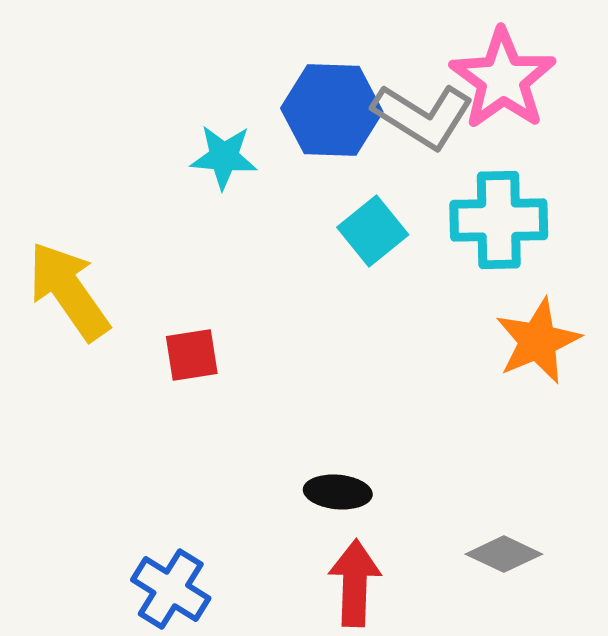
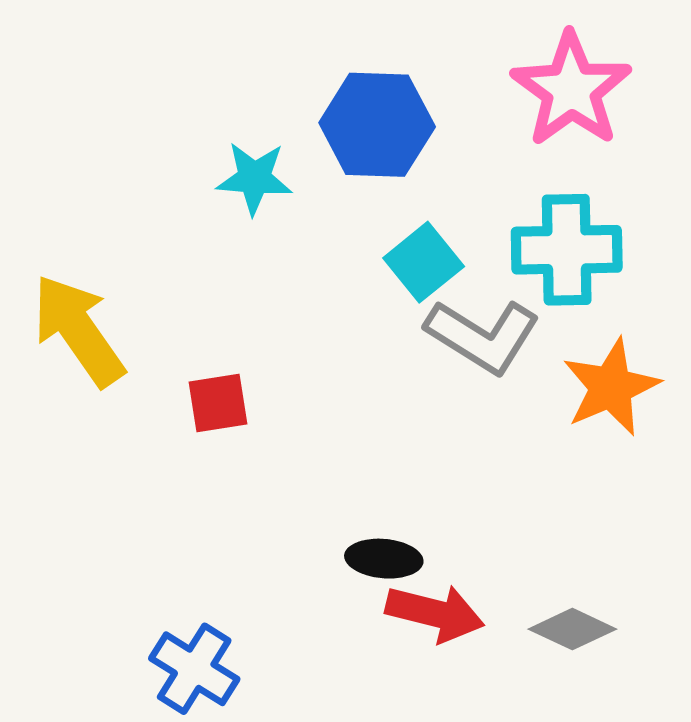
gray L-shape: (423, 116) -> (483, 336), moved
red arrow: (355, 583) -> (435, 613), moved, turned 102

